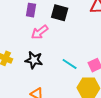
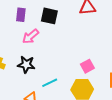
cyan line: (70, 64) -> (50, 83), moved, turned -56

